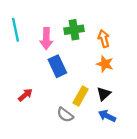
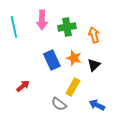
pink arrow: (46, 39) -> (42, 20), moved
orange star: (105, 64) -> (74, 58), moved
black triangle: (104, 94) -> (94, 65), moved

